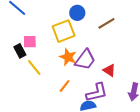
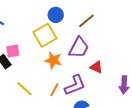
purple trapezoid: (85, 60) -> (79, 48), moved
yellow line: (34, 68) -> (25, 89), moved
purple L-shape: (97, 93) -> (75, 85), moved

